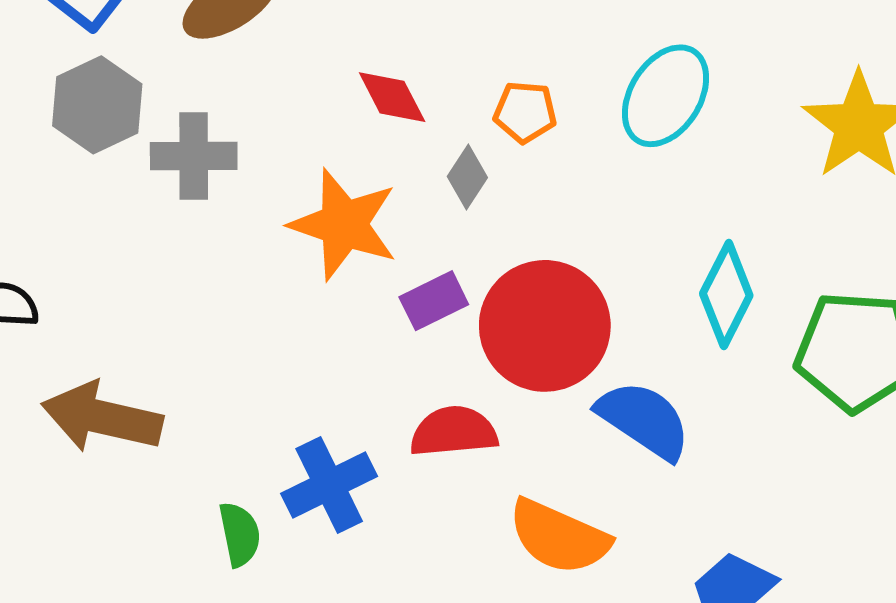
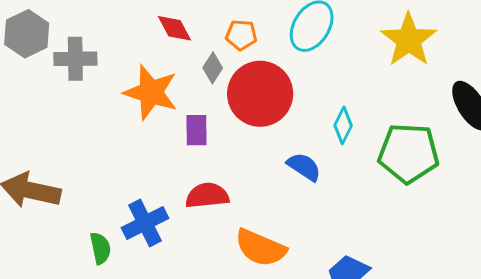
cyan diamond: (726, 295) -> (343, 125), size x0.7
purple rectangle: (434, 301) -> (197, 130), turned -64
red circle: (545, 326) -> (260, 94), moved
blue semicircle: (644, 420) -> (304, 167), moved, size x0.7

